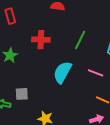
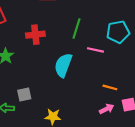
pink line: (96, 73) -> (95, 50), moved

